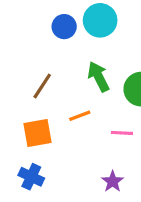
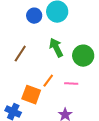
orange line: (80, 116) -> (48, 81), moved, turned -32
orange square: (38, 133) -> (31, 95), moved, turned 30

